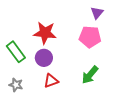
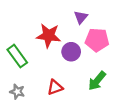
purple triangle: (97, 13) -> (81, 17), moved
purple circle: (44, 58) -> (71, 52), moved

